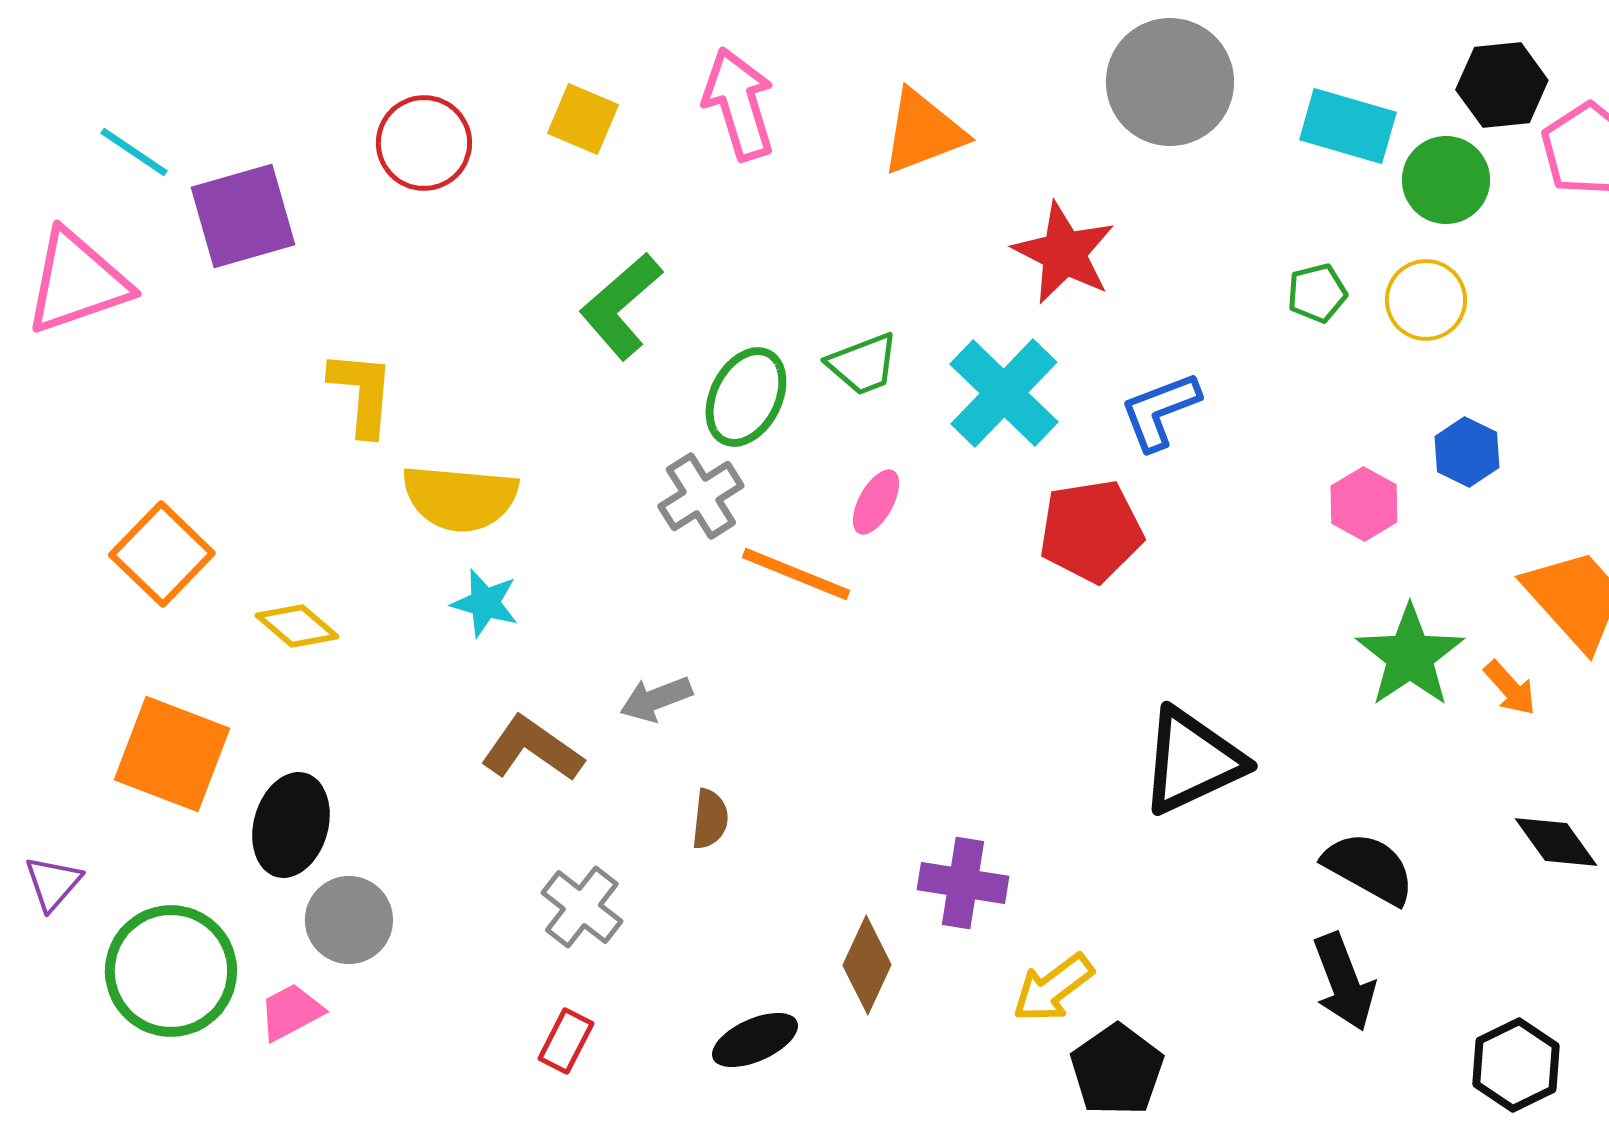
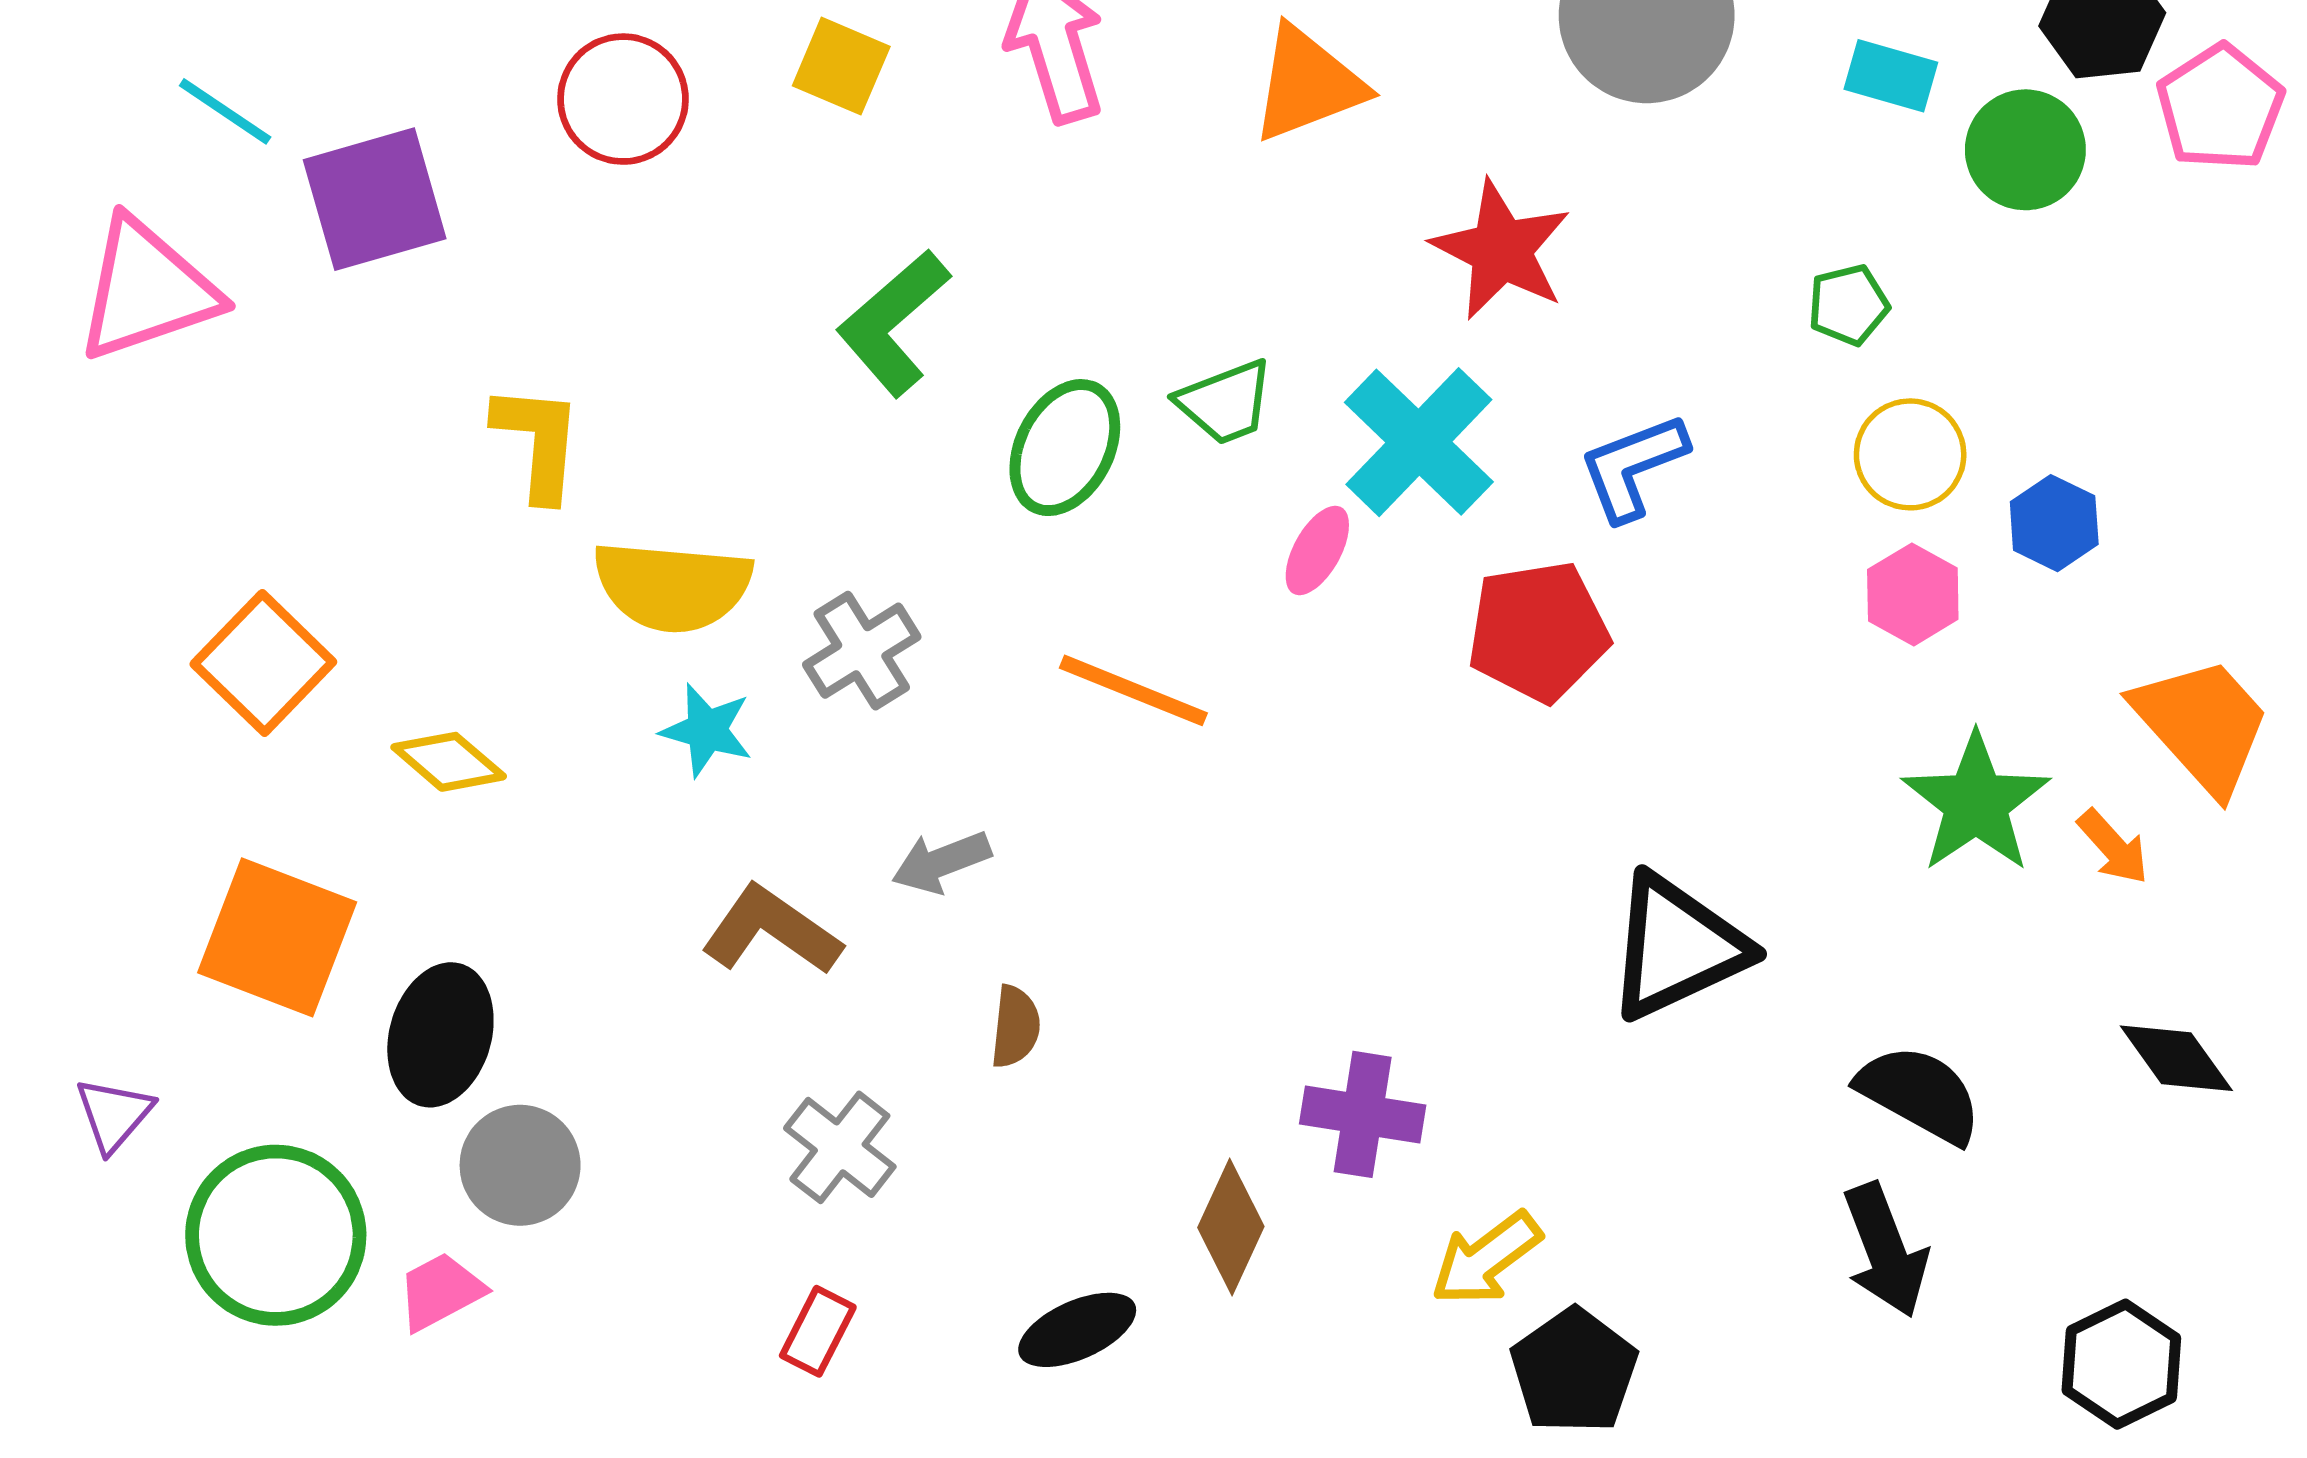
cyan rectangle: (1348, 126) -> (1891, 76), size x0.7
yellow circle: (1426, 300) -> (1910, 454), moved
gray cross: (701, 496) -> (862, 651), moved
pink ellipse: (876, 502) -> (1317, 550), moved

